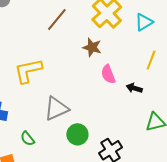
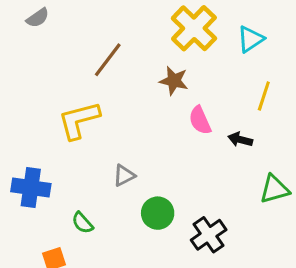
brown line: (57, 20) -> (108, 60), moved
gray triangle: (56, 109) -> (124, 175), size x0.6

